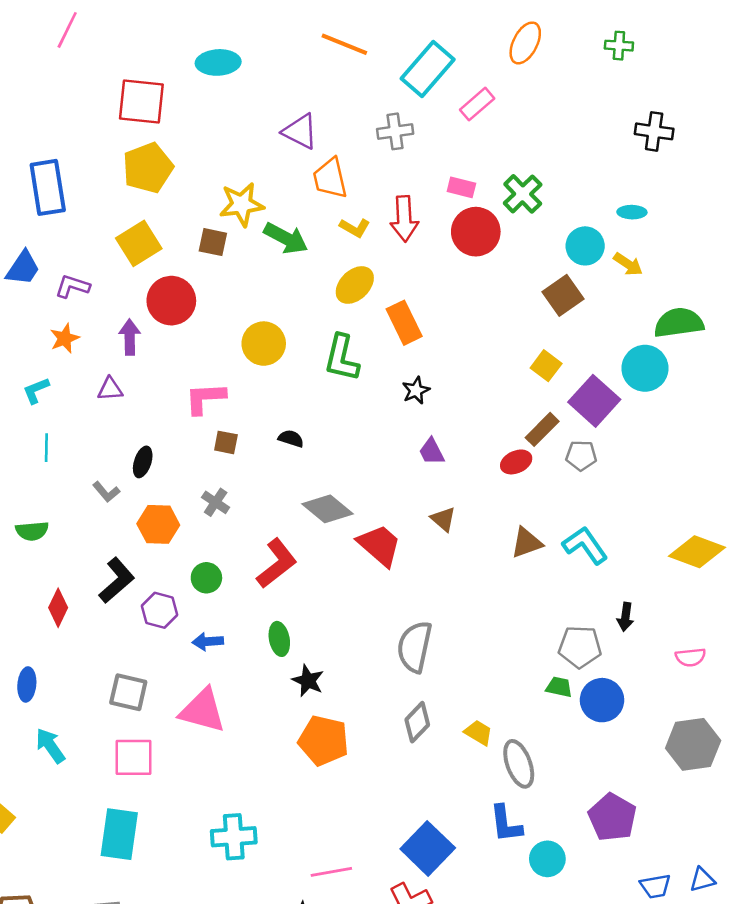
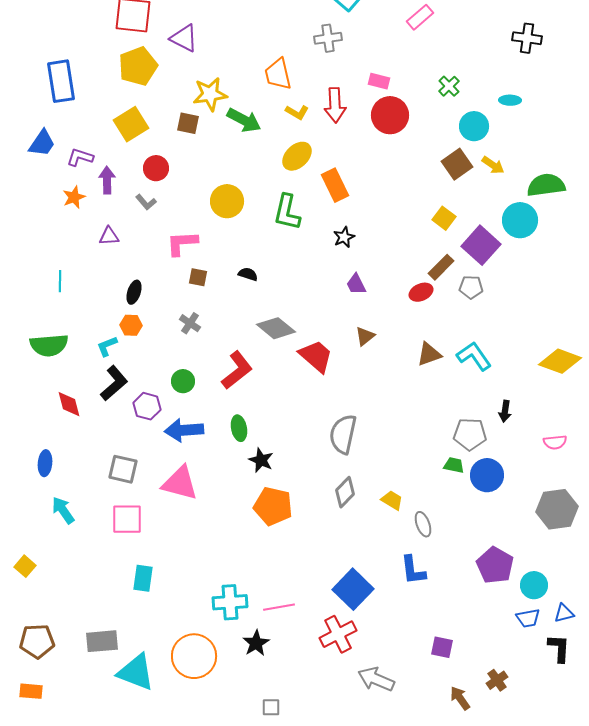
pink rectangle: (477, 104) -> (420, 17), moved
purple triangle: (300, 131) -> (184, 38), moved
green cross: (523, 194) -> (449, 86), moved, size x0.7
yellow arrow: (628, 264) -> (493, 165), moved
red circle: (171, 301) -> (156, 168), size x0.7
purple arrow: (130, 337) -> (107, 180), moved
cyan L-shape: (36, 390) -> (107, 346), moved
gray L-shape: (106, 492) -> (146, 202), moved
brown triangle: (443, 519) -> (365, 336), turned 40
orange hexagon: (158, 524) -> (131, 325), moved, size x0.7
green semicircle: (32, 531) -> (49, 345), size x1.5
red diamond: (58, 608) -> (69, 404), turned -40
blue arrow: (208, 642) -> (184, 430), size x1.6
gray ellipse: (519, 764) -> (423, 524), size x0.7
cyan rectangle: (119, 834) -> (143, 578), moved, size x0.7
cyan cross: (234, 837) -> (230, 602), moved
cyan circle: (547, 859) -> (534, 585), moved

